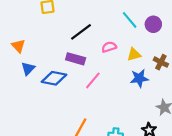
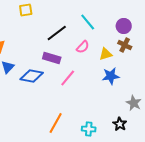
cyan line: (130, 20) -> (88, 22), moved
pink semicircle: (109, 47) -> (83, 47), turned 152
brown cross: (161, 62) -> (125, 45), moved

